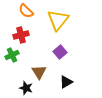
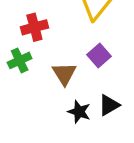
brown triangle: (39, 72) -> (64, 74), moved
black star: (26, 88) -> (79, 112), moved

